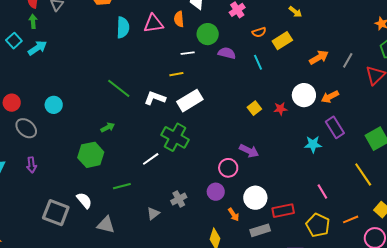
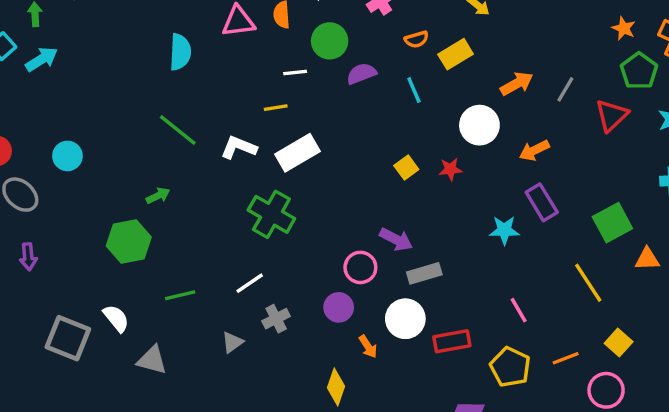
cyan semicircle: (123, 27) -> (180, 52), moved
purple semicircle: (227, 53) -> (361, 74), turned -36
white circle: (304, 95) -> (479, 125), moved
white line: (151, 159) -> (250, 283), moved
gray rectangle: (260, 230) -> (424, 273), moved

